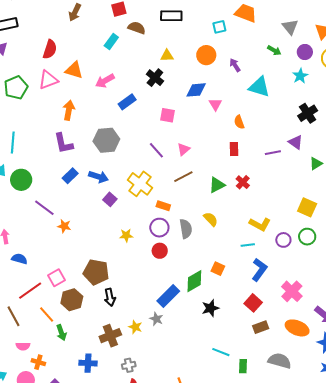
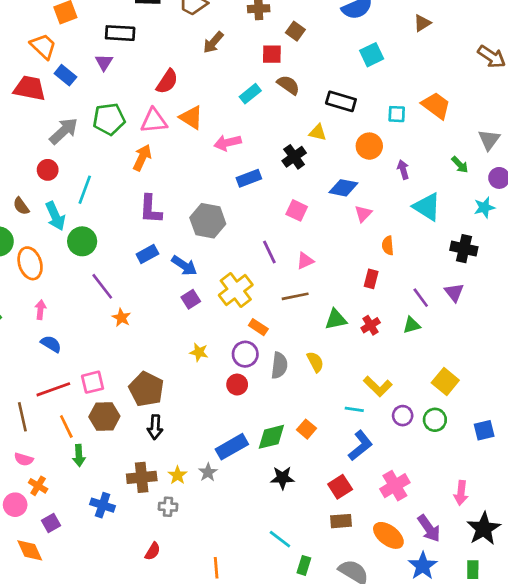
black rectangle: (171, 16) -> (341, 101), moved
orange arrow: (69, 110) -> (142, 158), moved
black cross: (308, 113) -> (464, 249), moved, turned 30
purple line: (273, 153) -> (421, 298), turned 49
green triangle: (316, 164) -> (412, 325), moved
gray cross: (129, 365) -> (168, 507), moved

